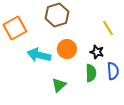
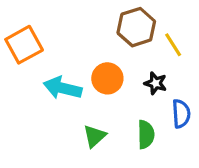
brown hexagon: (57, 15) -> (136, 27), moved
green semicircle: (91, 73) -> (146, 134), moved

